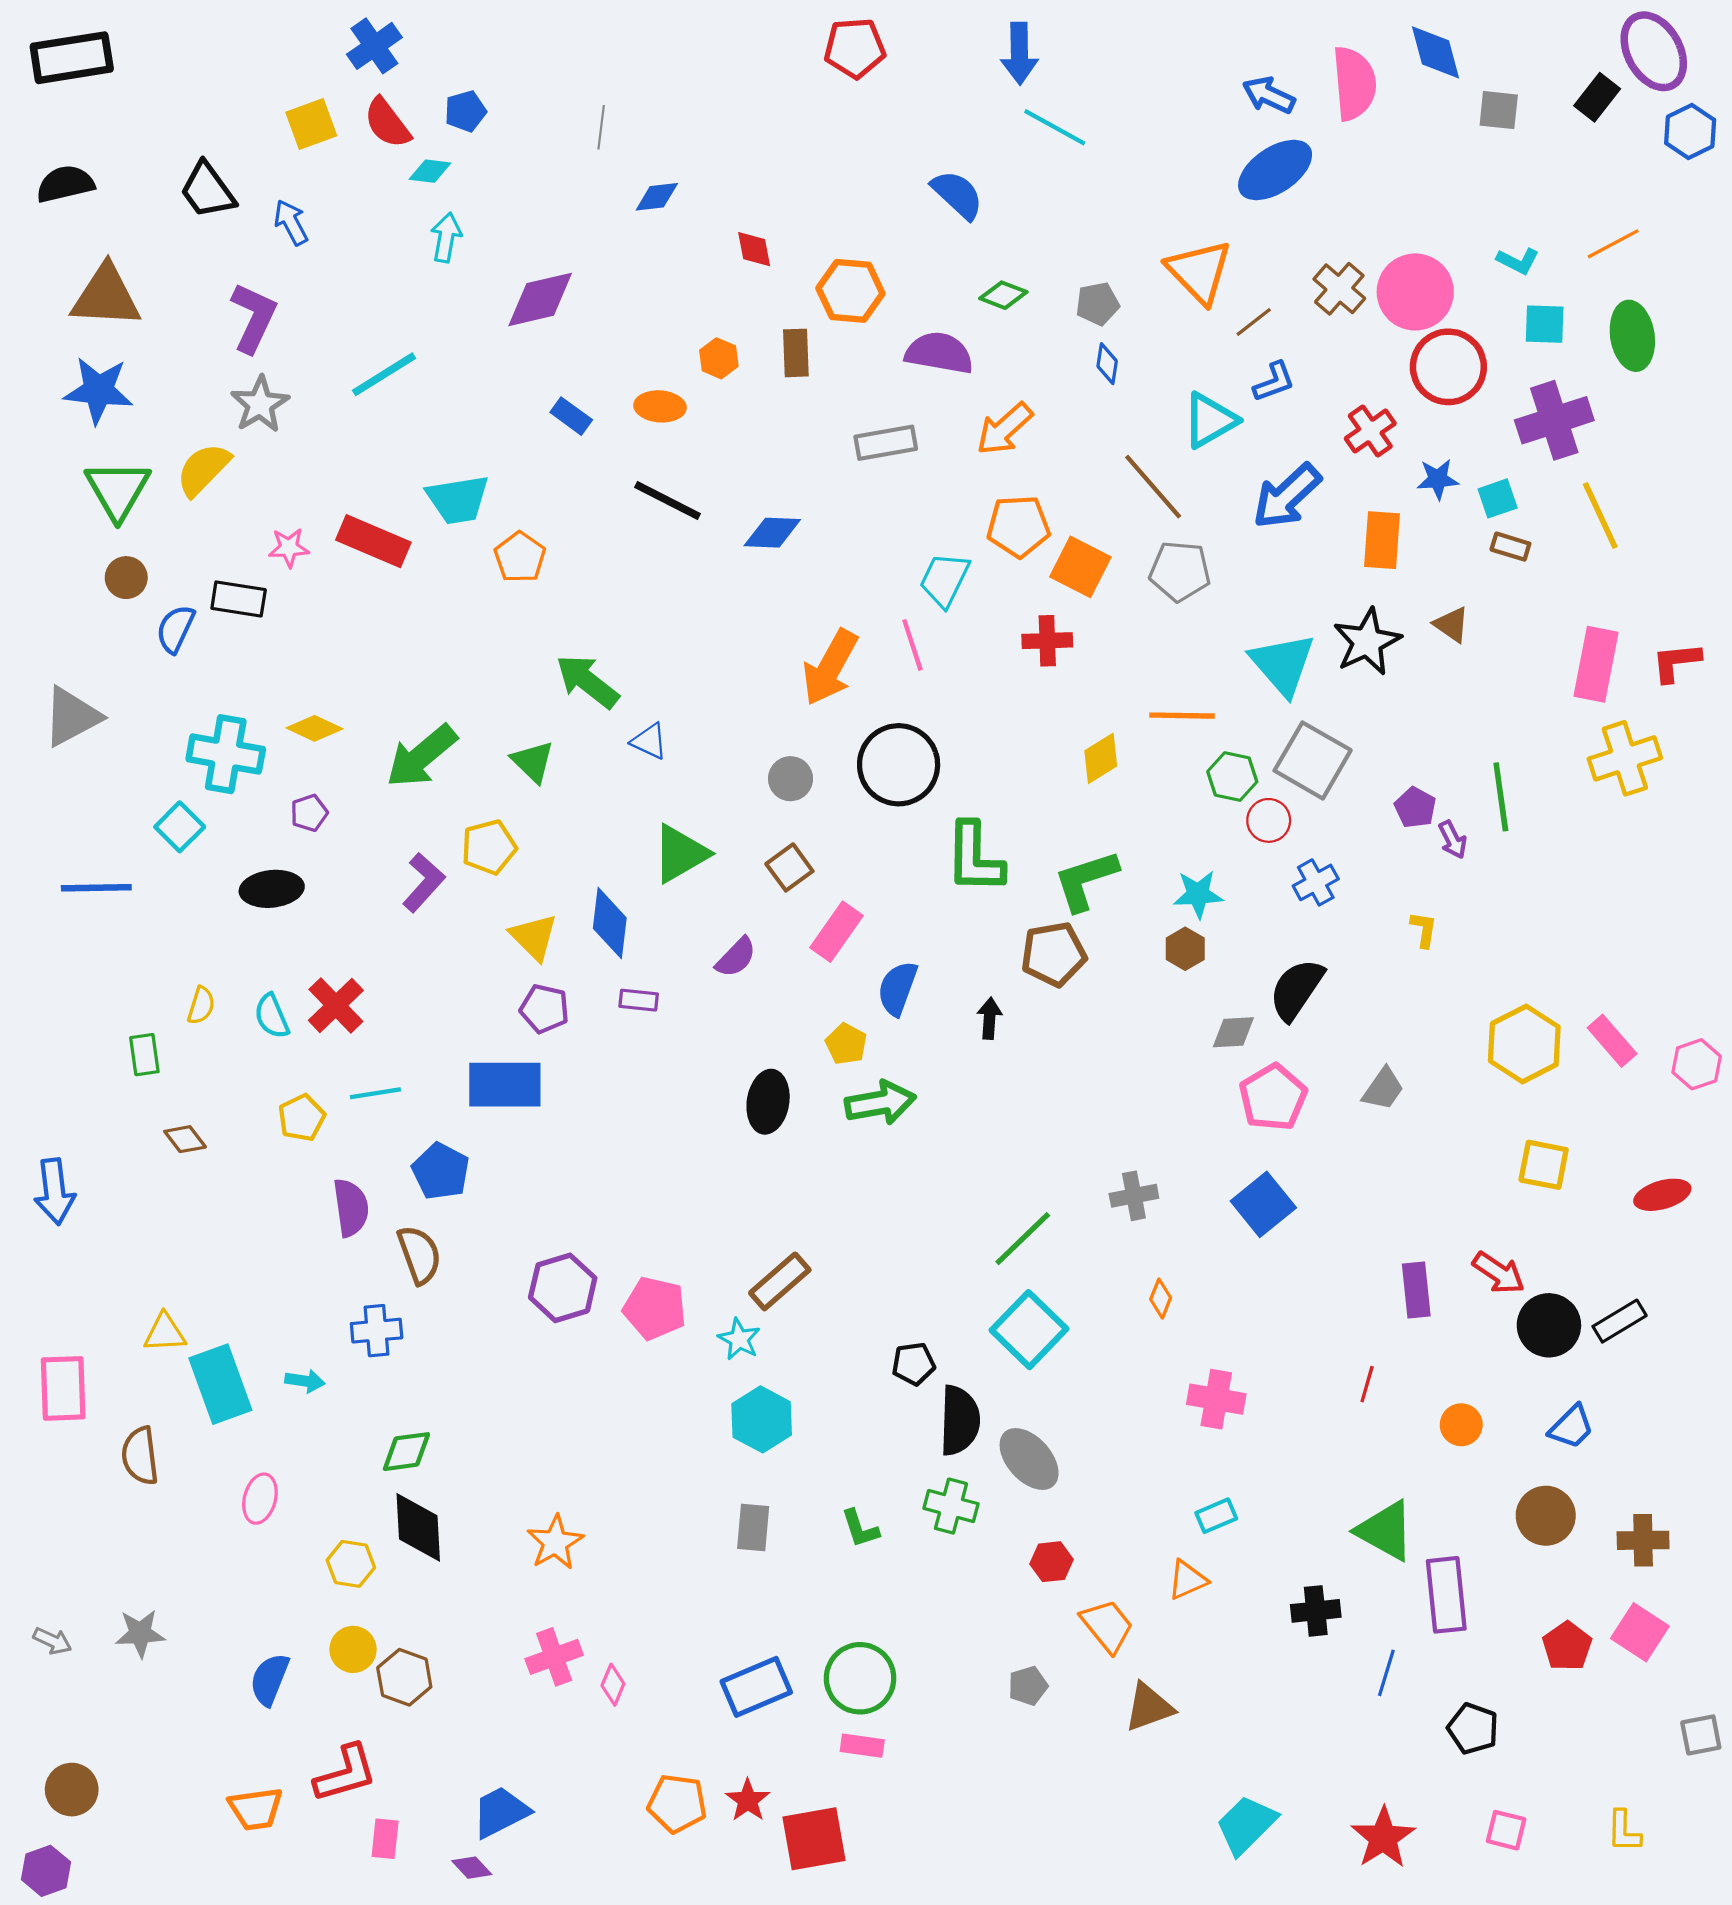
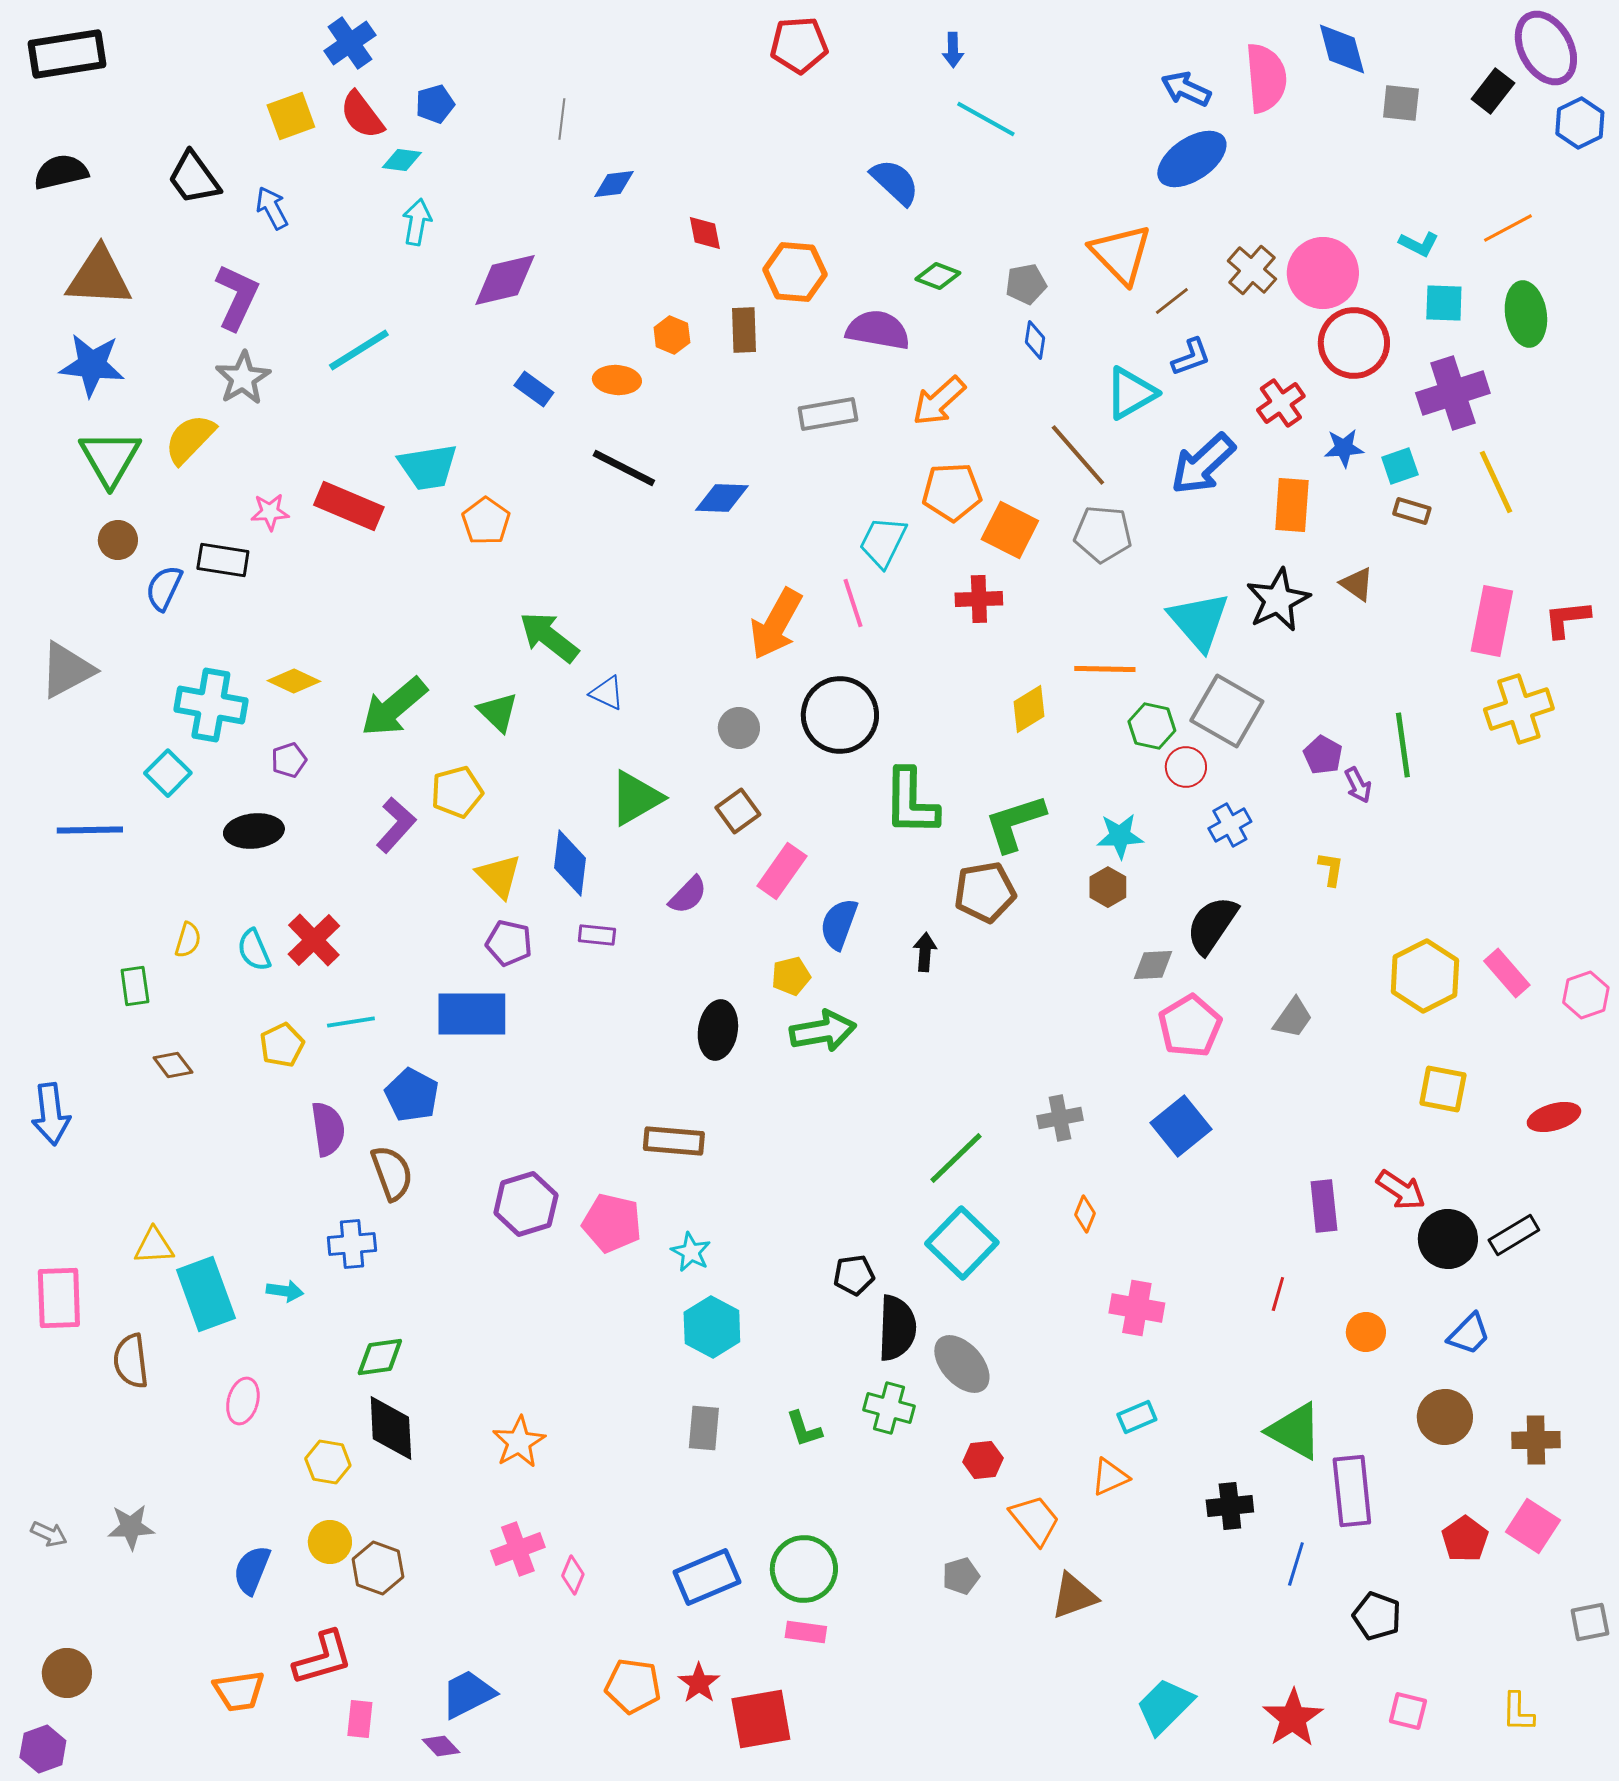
blue arrow: (1019, 53) -> (953, 50), size x0.6
yellow pentagon: (846, 1044) -> (791, 976), turned 30
brown rectangle: (780, 1281) -> (674, 1141), moved, turned 46

